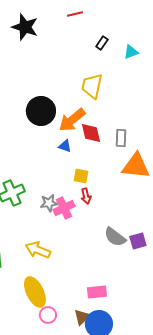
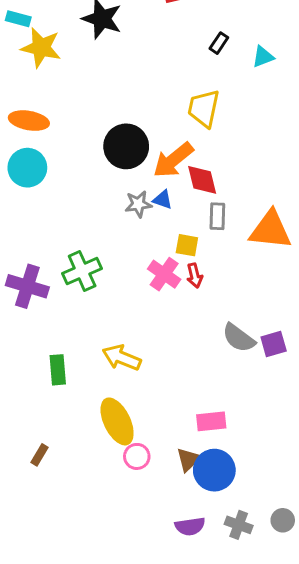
gray rectangle: (121, 138) -> (217, 216), moved
gray star: (49, 203) -> (138, 204), moved
pink cross: (64, 208) -> (164, 274), moved, turned -30

